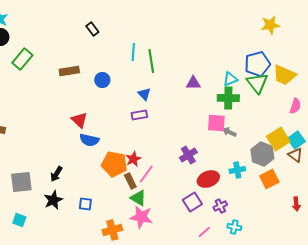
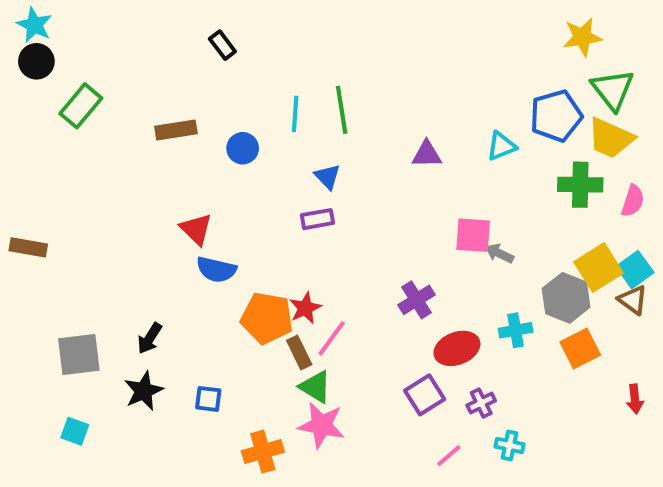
cyan line: (133, 52) -> (295, 114), moved
green triangle: (257, 83) -> (613, 90), moved
green cross: (228, 98) -> (580, 185), moved

